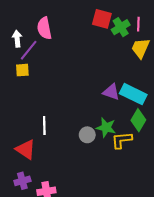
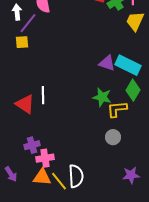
gray circle: (87, 135) -> (113, 137), moved
red triangle: (26, 149) -> (25, 104), moved
purple cross: (22, 181) -> (32, 145), moved

